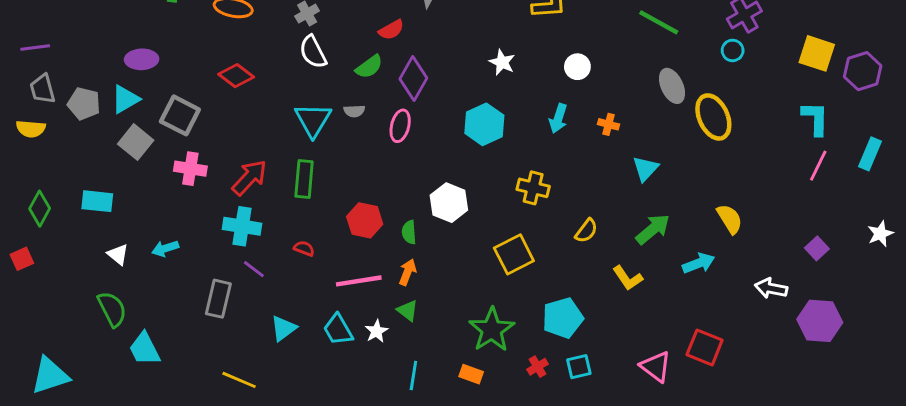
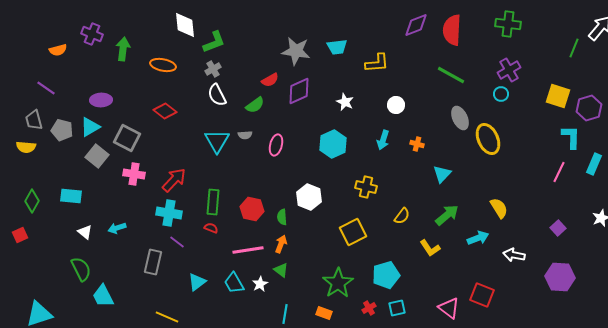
purple line: (35, 47) -> (46, 88), moved, turned 42
purple diamond: (413, 79) -> (299, 91), moved, turned 36
cyan L-shape: (815, 118) -> (571, 137), moved
green rectangle: (304, 179) -> (213, 202), moved
white arrow: (771, 288) -> (514, 255), moved

